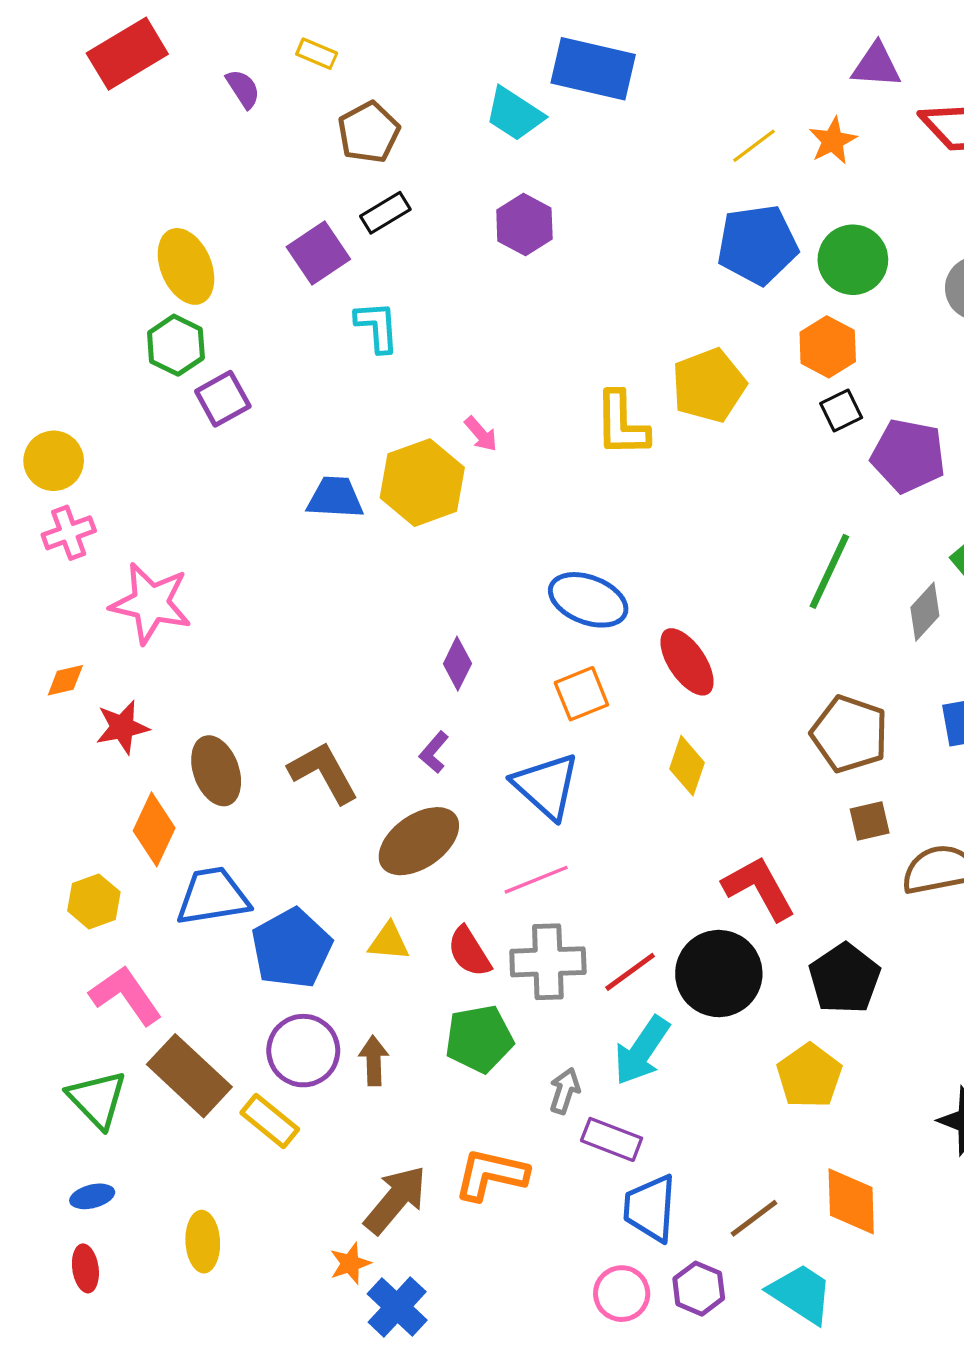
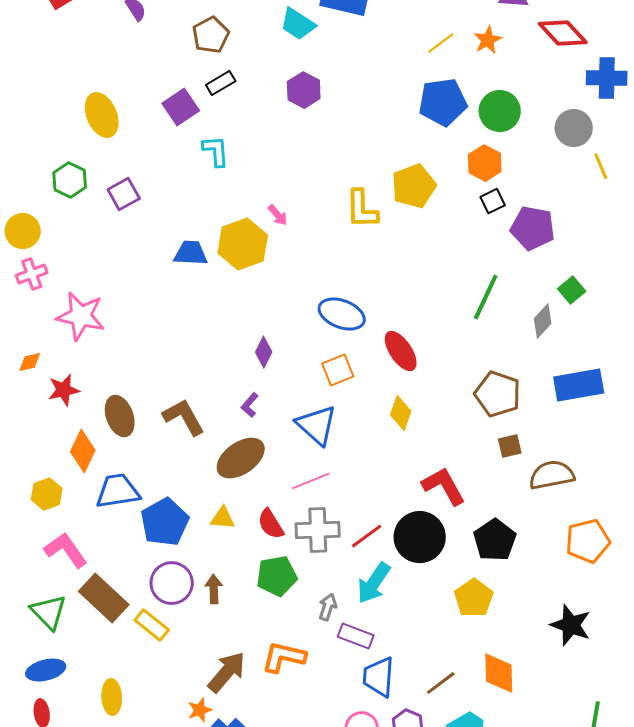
green hexagon: (176, 345) -> (70, 180), moved
blue ellipse: (92, 1196) -> (46, 670), size x1.5

